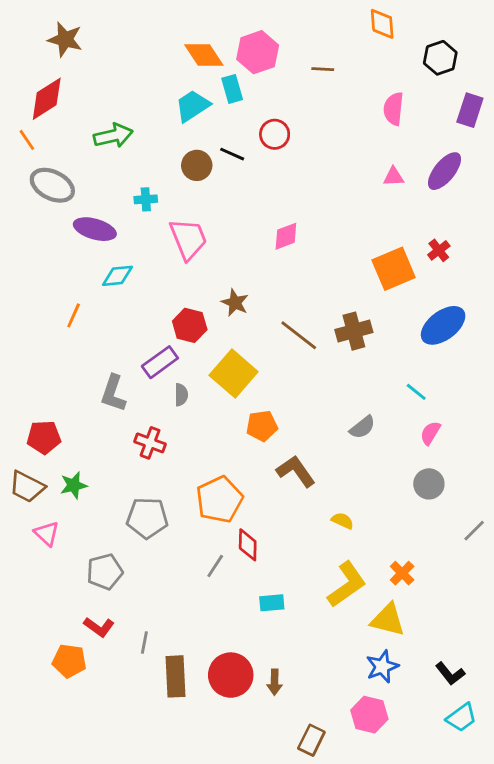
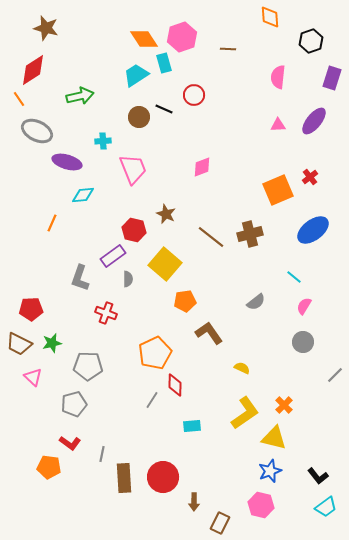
gray pentagon: (147, 518) -> (88, 366), moved
brown arrow: (275, 682) -> (194, 502), moved

